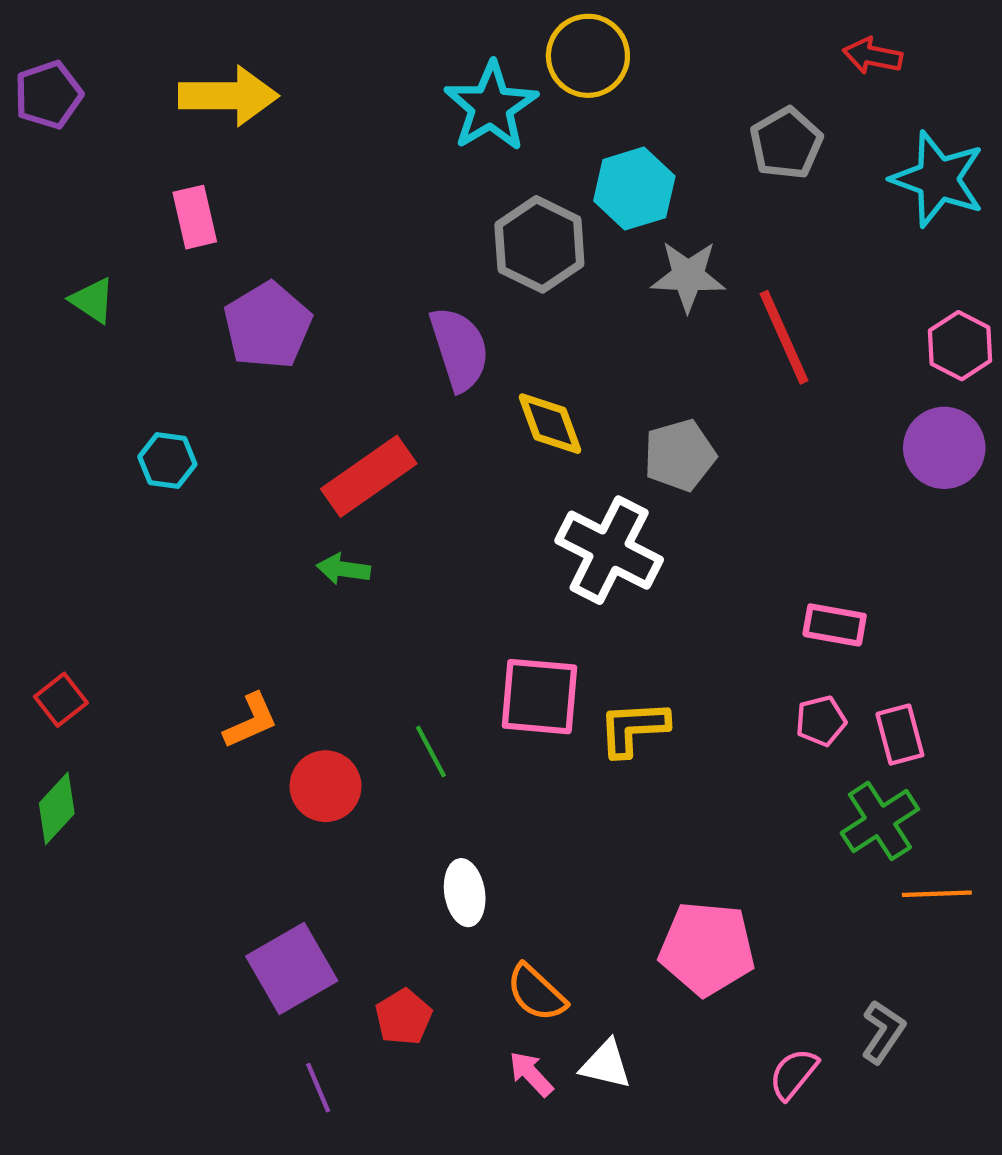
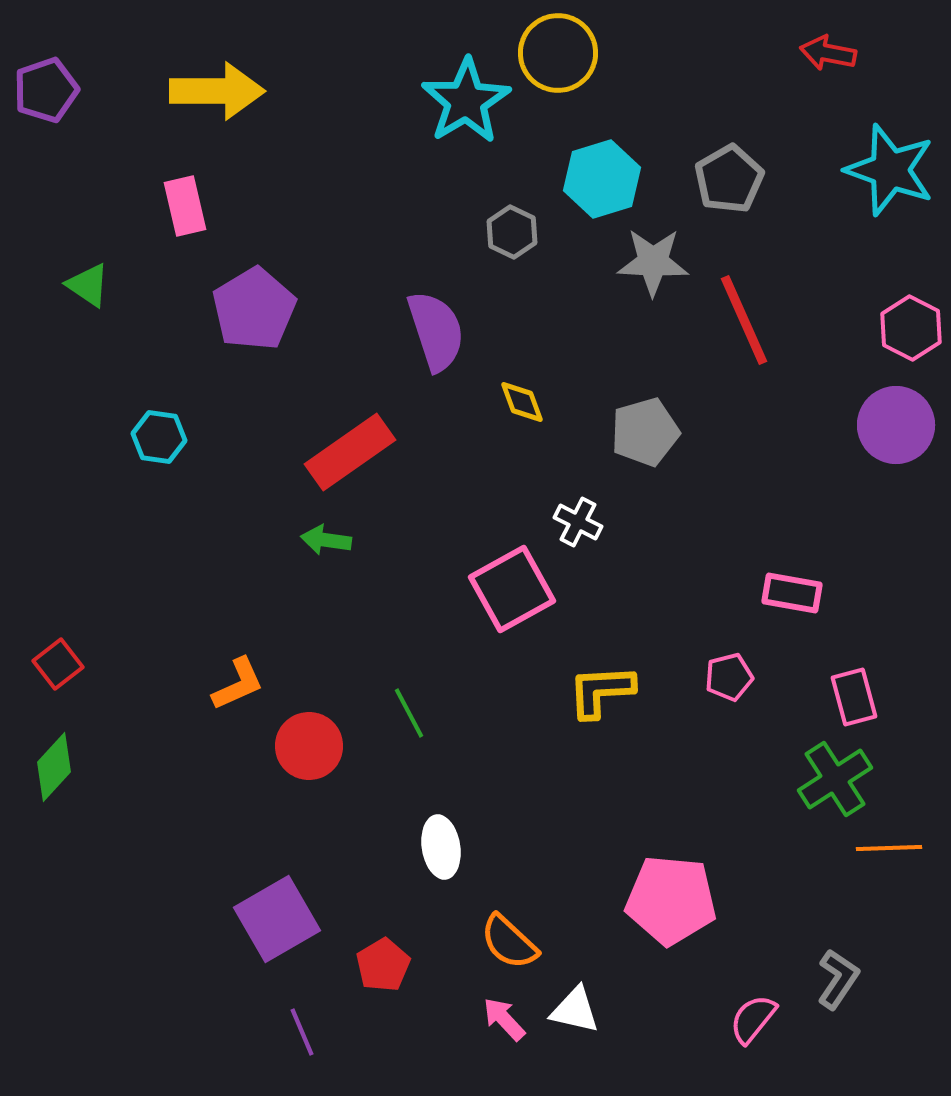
gray pentagon: (786, 143) -> (729, 179), moved
gray hexagon: (539, 244) -> (512, 232), size x0.6
yellow diamond: (550, 424) -> (522, 402), size x0.7
white cross: (609, 550) -> (578, 522), size x0.5
pink square: (539, 697) -> (512, 589), moved, turned -34
pink pentagon: (821, 721) -> (729, 677), moved

